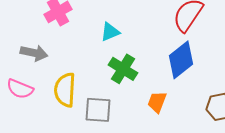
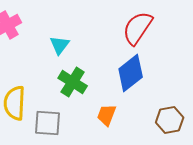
cyan triangle: (110, 32) -> (60, 45), turned -30

